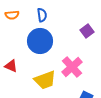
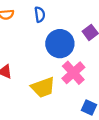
blue circle: (40, 41) -> (60, 44), moved

